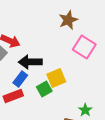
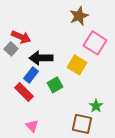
yellow square: (56, 78) -> (77, 65), moved, turned -36
red rectangle: (13, 96) -> (24, 92), turned 66

